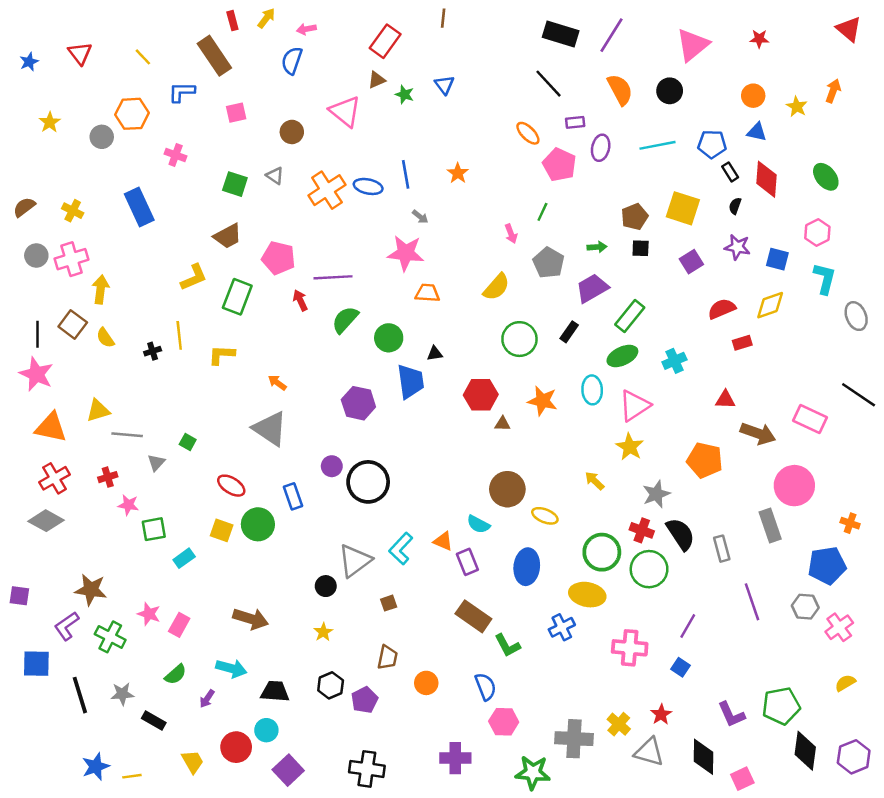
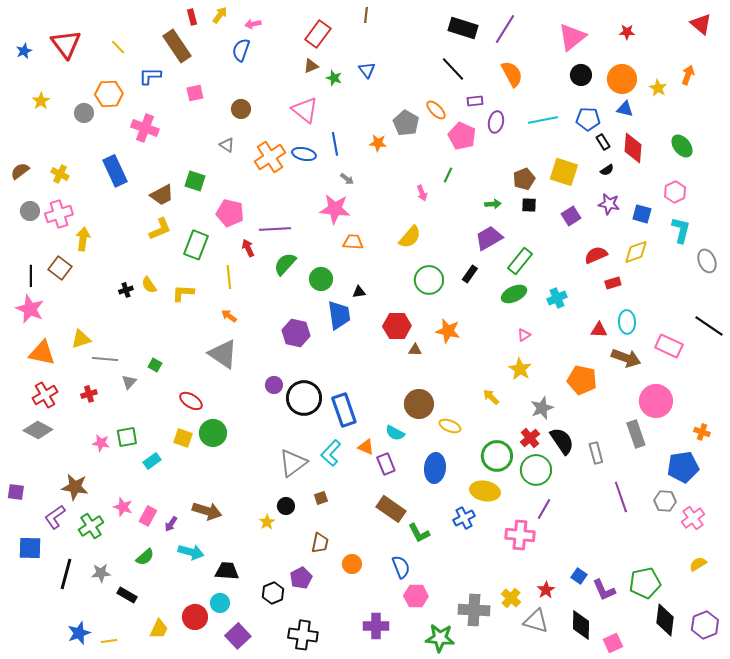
red triangle: (80, 53) -> (66, 44), size x1.5
black circle: (670, 91) -> (581, 75), moved
orange circle: (753, 96) -> (622, 79), size x1.5
pink triangle: (345, 111) -> (305, 110), moved
pink cross: (176, 155) -> (145, 128), size x1.5
orange star: (458, 173) -> (378, 143), turned -30
green square: (235, 184) -> (195, 181), moved
black semicircle: (735, 206) -> (607, 170), turned -144
brown trapezoid: (228, 236) -> (162, 195), moved
gray pentagon: (549, 263) -> (406, 123), moved
yellow line: (179, 335) -> (229, 277), moved
yellow semicircle: (105, 338) -> (149, 285), moved
cyan ellipse: (592, 390) -> (627, 322), moved
pink triangle: (635, 406) -> (524, 335), size x0.5
blue rectangle: (293, 496) -> (344, 410), moved, size x1.5
pink star: (128, 505) -> (101, 443), moved
red cross: (642, 530) -> (530, 438), turned 30
black circle: (326, 586) -> (286, 506), moved
purple line: (688, 626) -> (544, 509), moved
green cross: (110, 637) -> (91, 526), turned 30
blue square: (681, 667) -> (579, 576), moved
black hexagon: (331, 685) -> (273, 593), moved
black line: (80, 695) -> (66, 574), turned 32
purple arrow: (207, 699) -> (171, 524), moved
yellow trapezoid: (193, 762) -> (159, 629), turned 55

